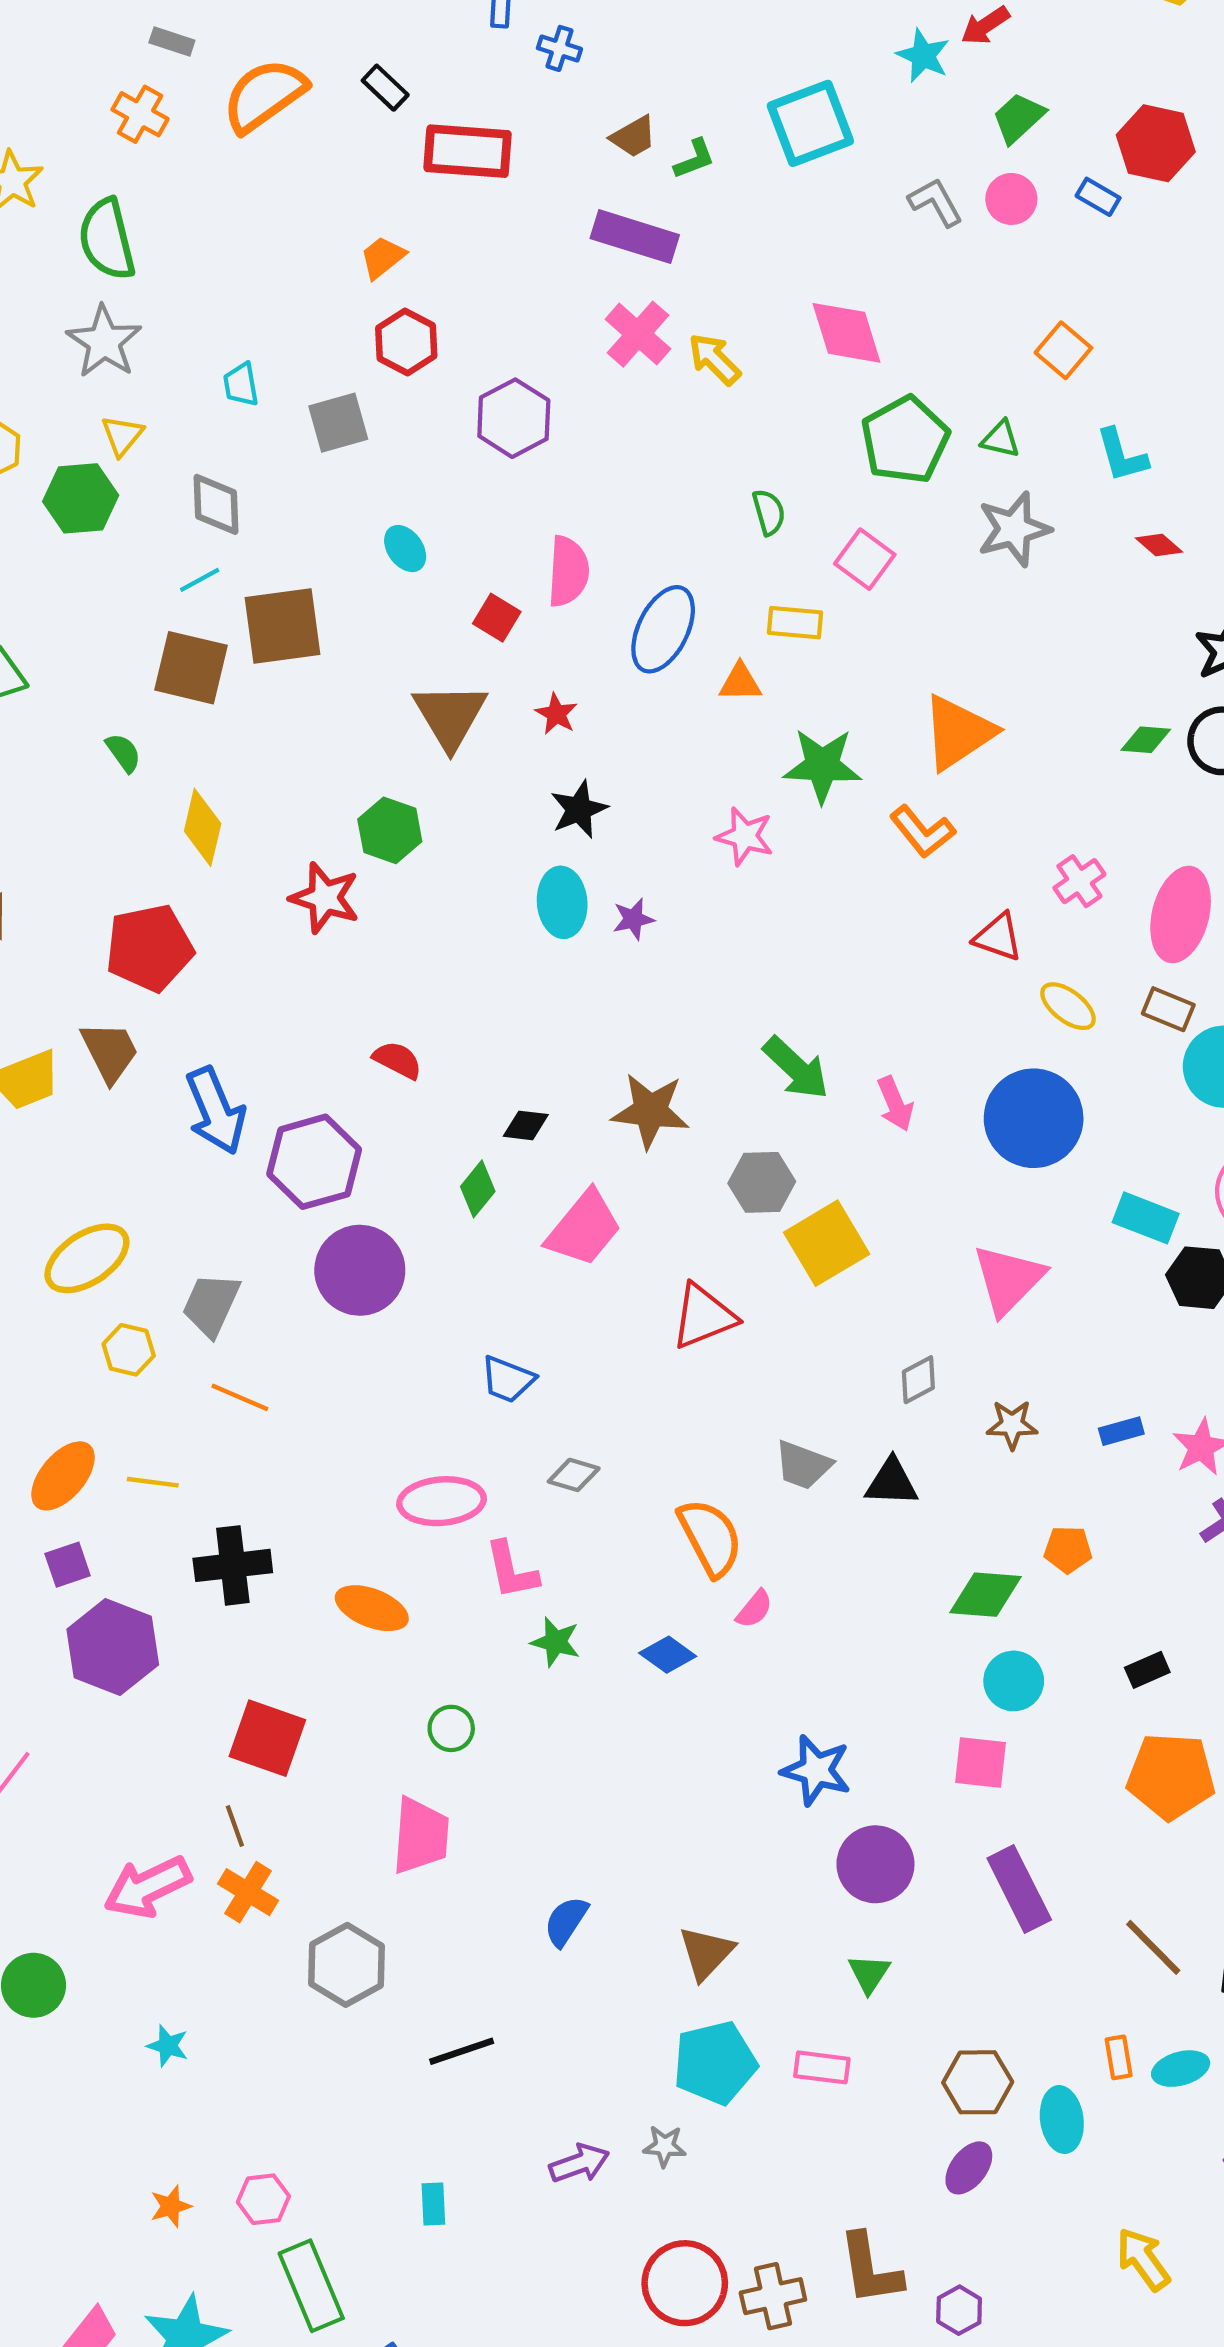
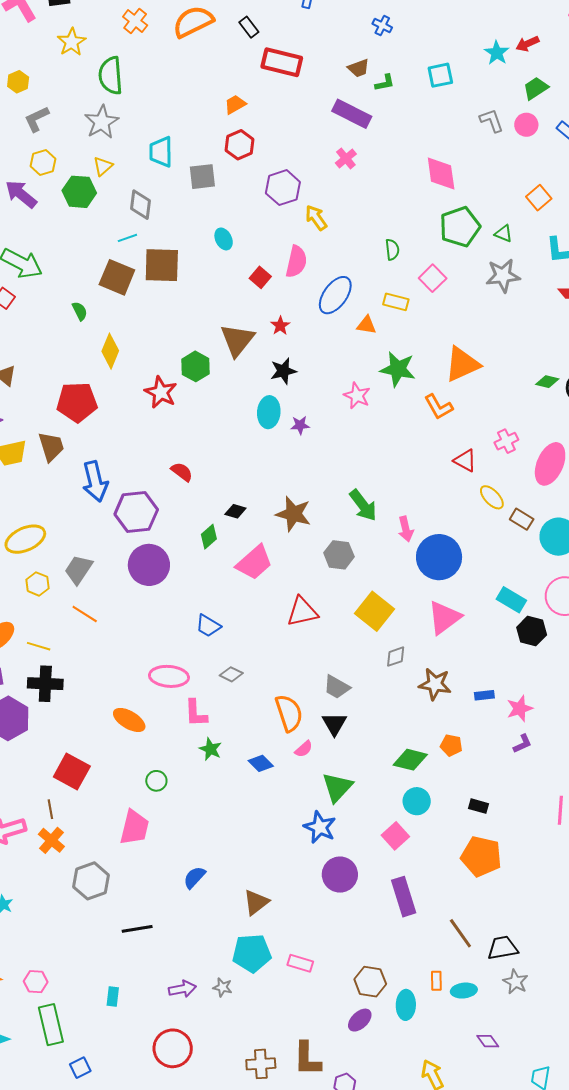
blue cross: (559, 48) -> (382, 26), moved
cyan square: (810, 123) -> (440, 75), size x0.7
pink cross: (638, 334) -> (346, 158), size x0.7
yellow arrow: (714, 359) -> (316, 218), moved
cyan trapezoid: (241, 385) -> (161, 152), size x1.5
brown triangle: (450, 716) -> (237, 340), moved
brown rectangle: (1168, 1009) -> (522, 519), moved
blue circle: (1034, 1118) -> (439, 557), moved
yellow square: (827, 1243) -> (374, 611), moved, turned -30
brown star: (1012, 1425) -> (435, 684), size x1.4
black triangle: (892, 1482) -> (334, 724), moved, turned 48
black cross: (233, 1565) -> (45, 684), moved
black rectangle: (1147, 1670) -> (478, 806), turned 30
pink square: (981, 1763) -> (395, 836), turned 32
green triangle: (869, 1974) -> (337, 787), moved, size x1.6
red circle: (685, 2283) -> (173, 1048), moved

